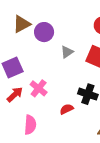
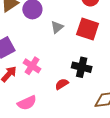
pink semicircle: (30, 125) -> (27, 103), turned 66

